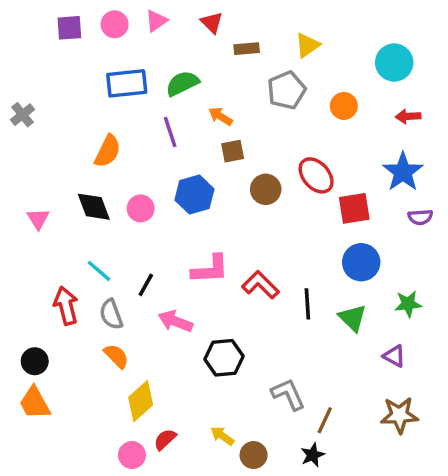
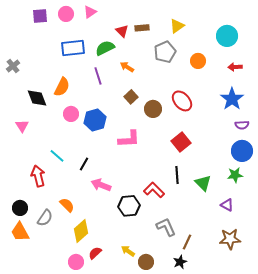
red triangle: (212, 23) -> (122, 31), moved
brown square: (233, 151) -> (131, 97), moved, turned -32
blue hexagon: (194, 195) -> (95, 120), moved
black diamond: (94, 207) -> (37, 98), moved
pink circle: (141, 208) -> (71, 114), moved
red square: (354, 208) -> (181, 142), moved, turned -30
blue circle: (361, 262) -> (242, 151), moved
pink L-shape: (210, 269) -> (129, 139), moved
red L-shape: (260, 285) -> (154, 190), moved
gray semicircle: (111, 314) -> (45, 218), moved, turned -126

